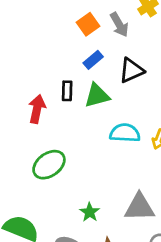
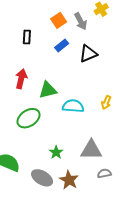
black rectangle: (67, 91) -> (27, 37), moved
green triangle: (97, 96) -> (48, 90), moved
cyan semicircle: (125, 133) -> (73, 106), moved

